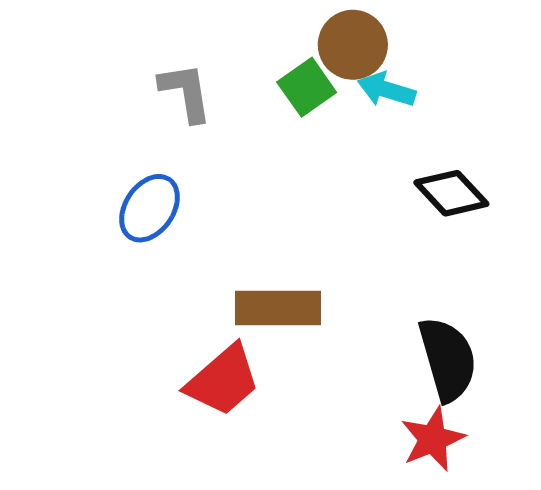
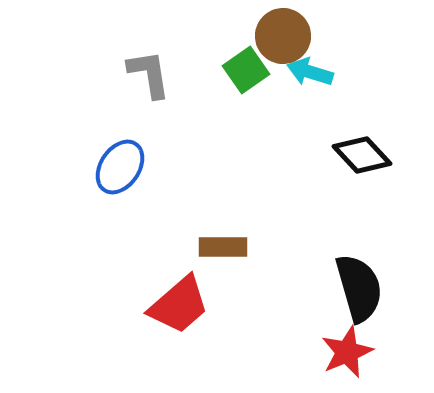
brown rectangle: (278, 308) -> (223, 247), size x0.7

